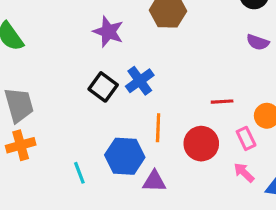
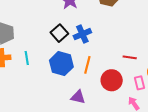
blue hexagon: (125, 156) -> (61, 64), moved
cyan line: (79, 173) -> (27, 58), moved

